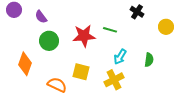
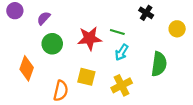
purple semicircle: (41, 17) -> (44, 18), turned 80
cyan arrow: (120, 57) -> (122, 52), moved
green semicircle: (149, 60) -> (159, 64), size x1.6
orange semicircle: (57, 85) -> (61, 91), turned 78

